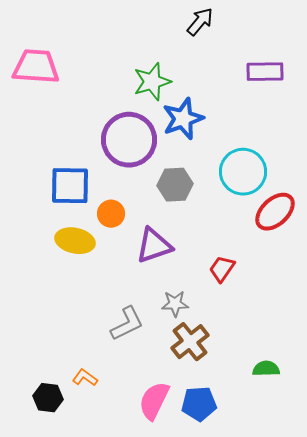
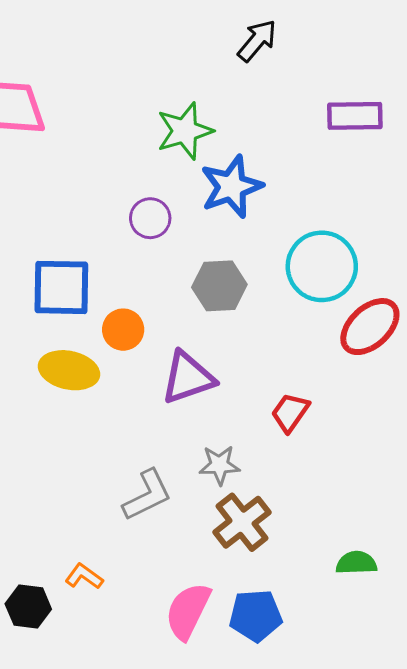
purple circle: (129, 140) -> (150, 218), size x0.5

